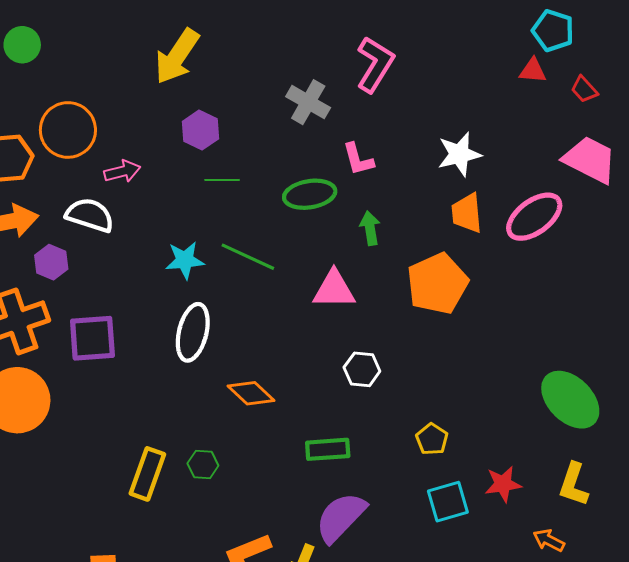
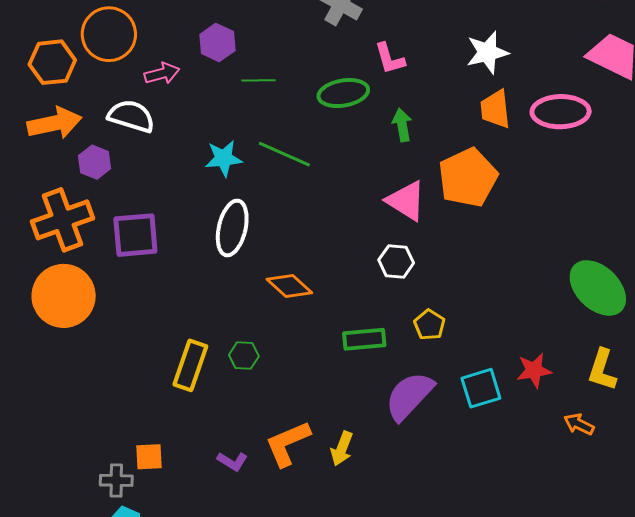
purple hexagon: (200, 130) -> (217, 43), moved
pink ellipse: (534, 217) -> (561, 112), turned 36
pink triangle: (334, 290) -> (406, 201), moved, turned 33
yellow pentagon: (432, 439) -> (430, 325), moved
purple semicircle: (341, 517) -> (409, 396), moved

